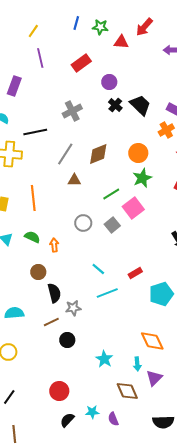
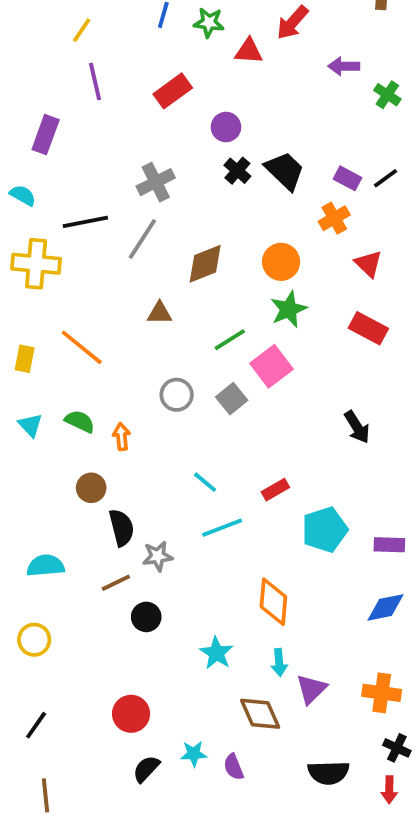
gray line: (65, 154) -> (142, 239), moved
orange line: (33, 198) -> (82, 347), turned -45
orange diamond: (152, 341) -> (273, 602), moved, turned 30

